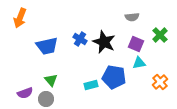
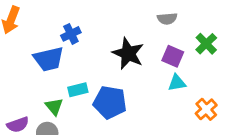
blue cross: (80, 39) -> (71, 34), moved, turned 32
blue pentagon: (114, 77) -> (110, 102), moved
cyan rectangle: (91, 85) -> (78, 90), moved

